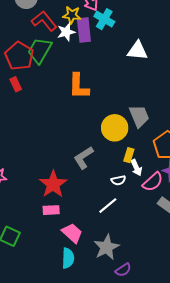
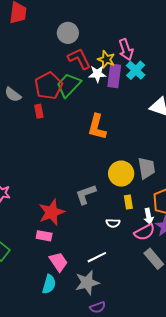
yellow rectangle: (129, 155) -> (128, 202), turned -40
white arrow: (136, 168) -> (148, 216), moved
white line: (108, 206) -> (97, 257), moved

